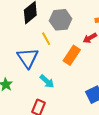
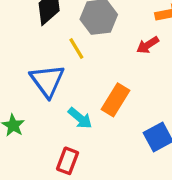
orange rectangle: (72, 55) -> (115, 100), moved

